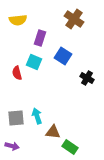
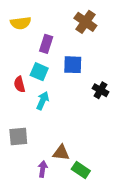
blue square: (63, 56) -> (73, 65), turned -30
cyan arrow: (37, 116) -> (43, 101), moved, turned 42
purple arrow: (12, 146) -> (43, 169), moved, turned -96

